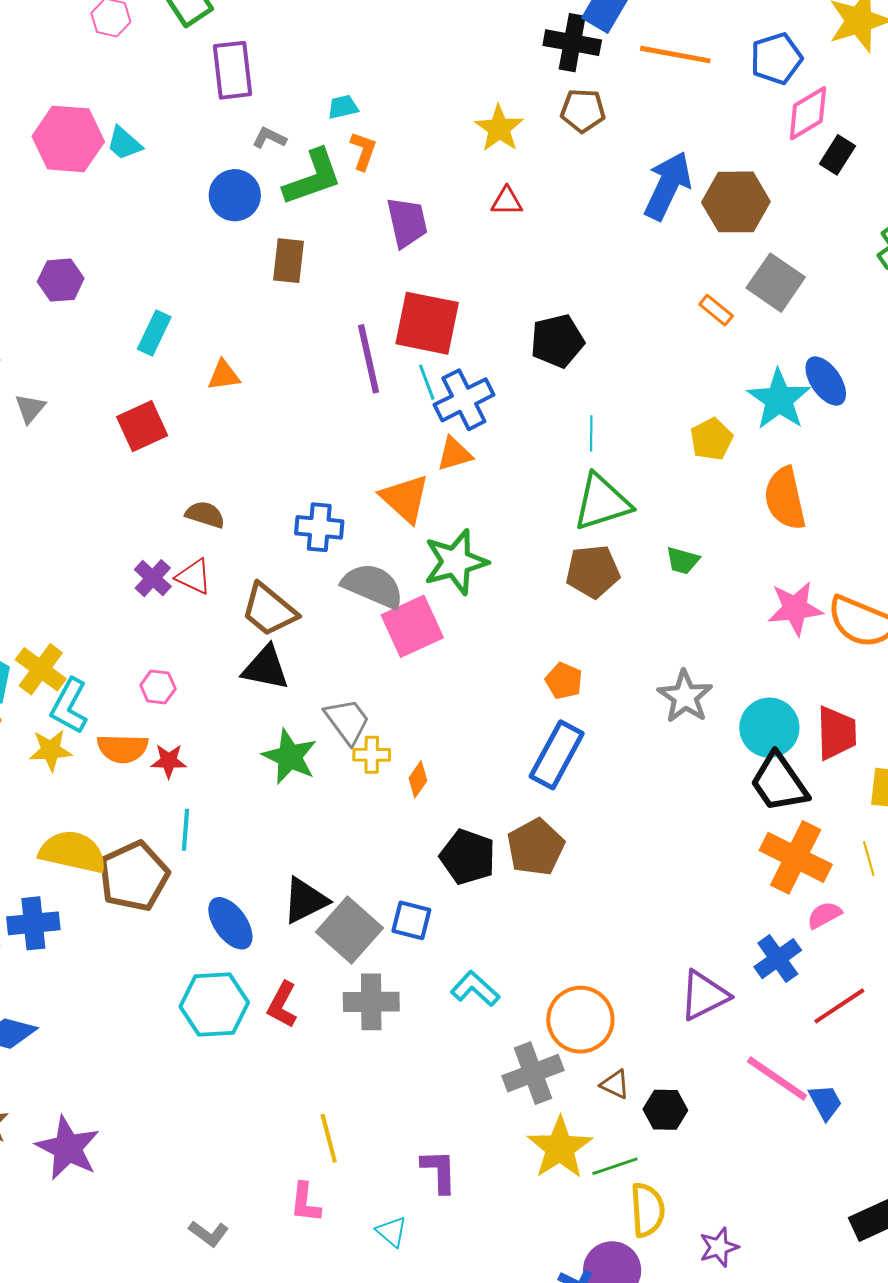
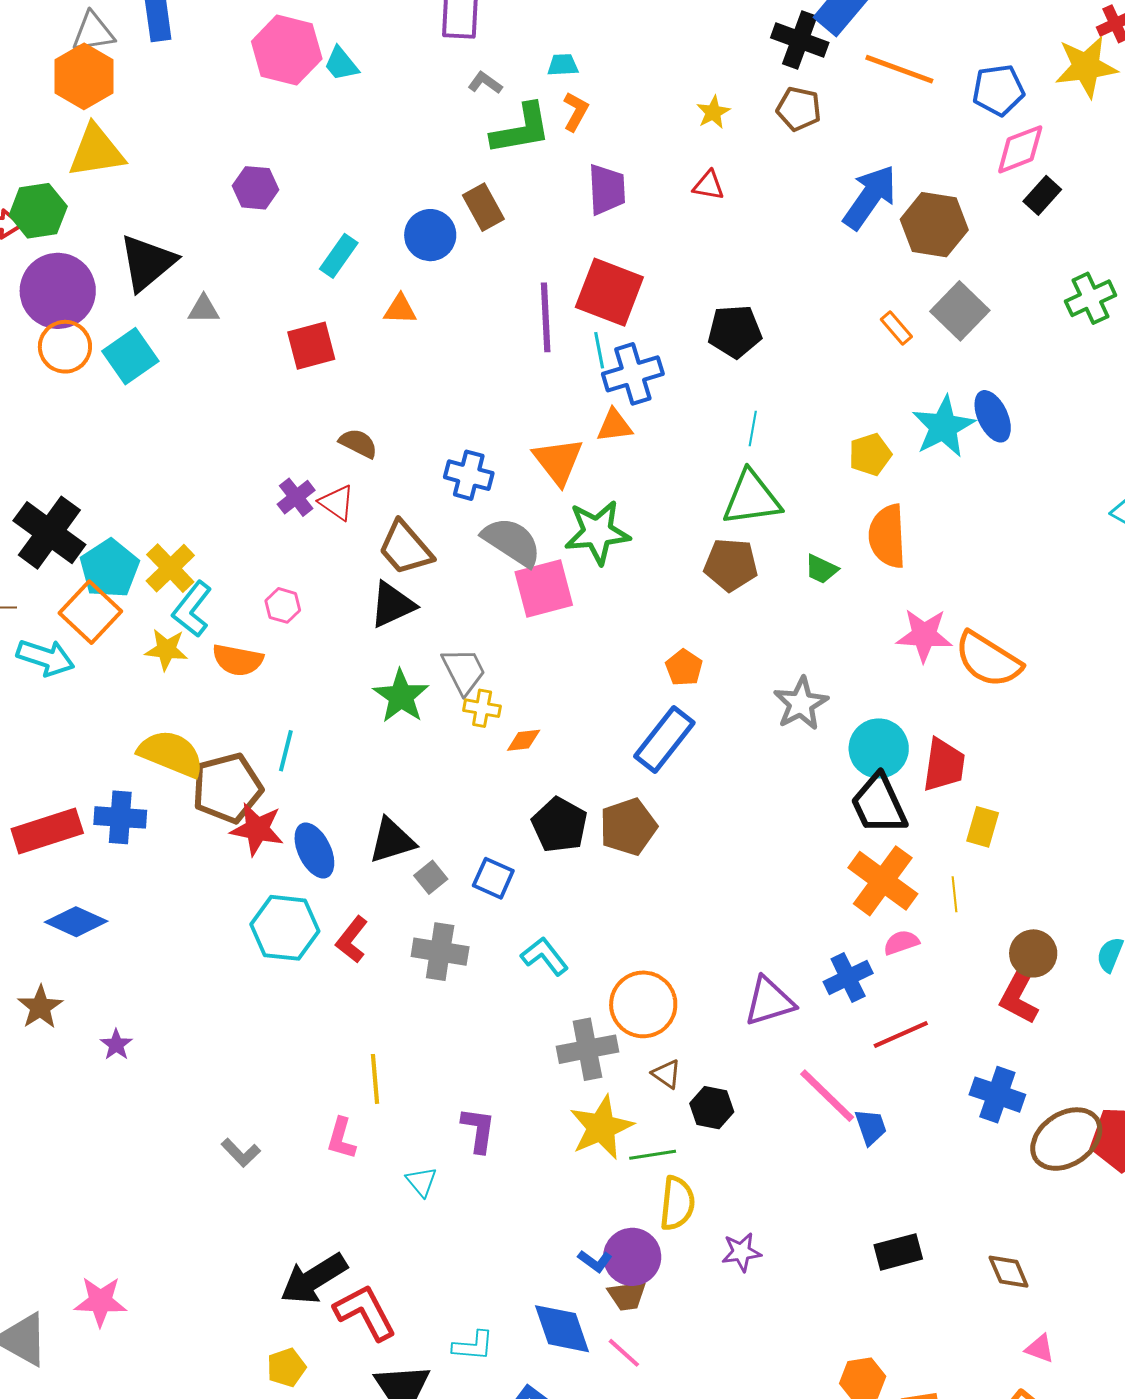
yellow star: (499, 128) -> (713, 112), size x0.7
blue circle: (235, 195) -> (430, 235), moved
brown rectangle: (288, 261) -> (483, 207), turned -45
gray triangle: (30, 408) -> (204, 309), turned 40
orange semicircle: (785, 498) -> (887, 536), moved
black triangle: (266, 668) -> (392, 605), turned -46
red star: (169, 761) -> (257, 829), moved, size x1.5
orange diamond: (418, 779) -> (524, 740), turned 39
gray square: (349, 930) -> (431, 877), size x0.5
purple star: (68, 1148) -> (116, 1045), size x0.5

